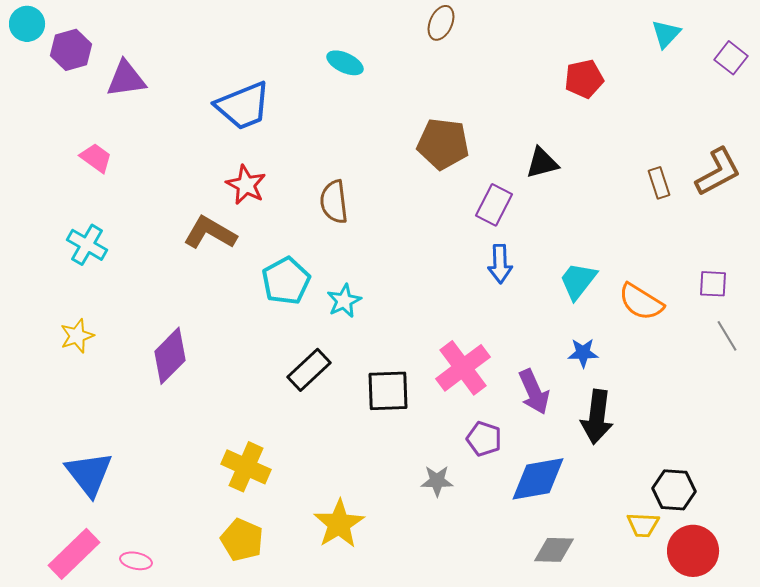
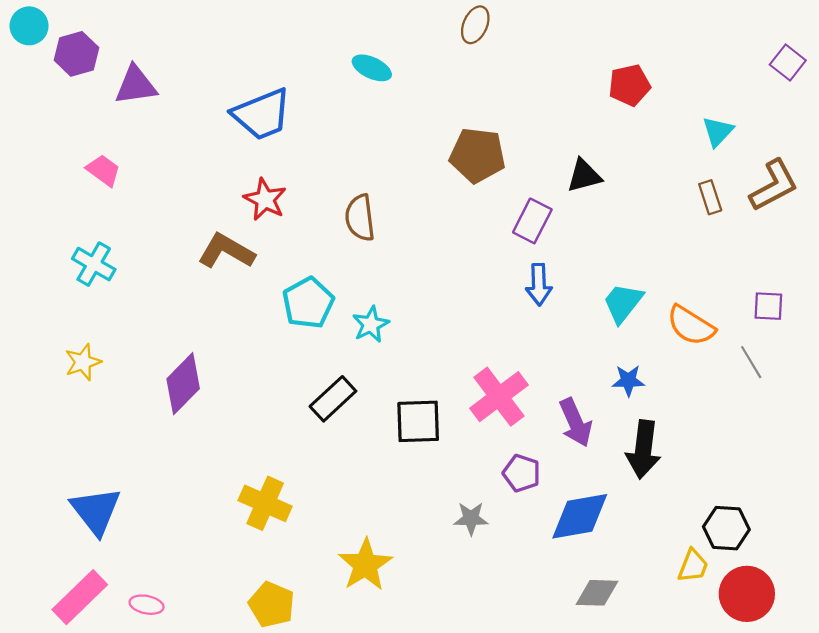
cyan triangle: (666, 34) -> (718, 131), moved
gray line: (727, 336) -> (751, 362), moved
yellow trapezoid: (643, 525) -> (693, 566), turned -72
yellow pentagon: (242, 540) -> (272, 605), moved

